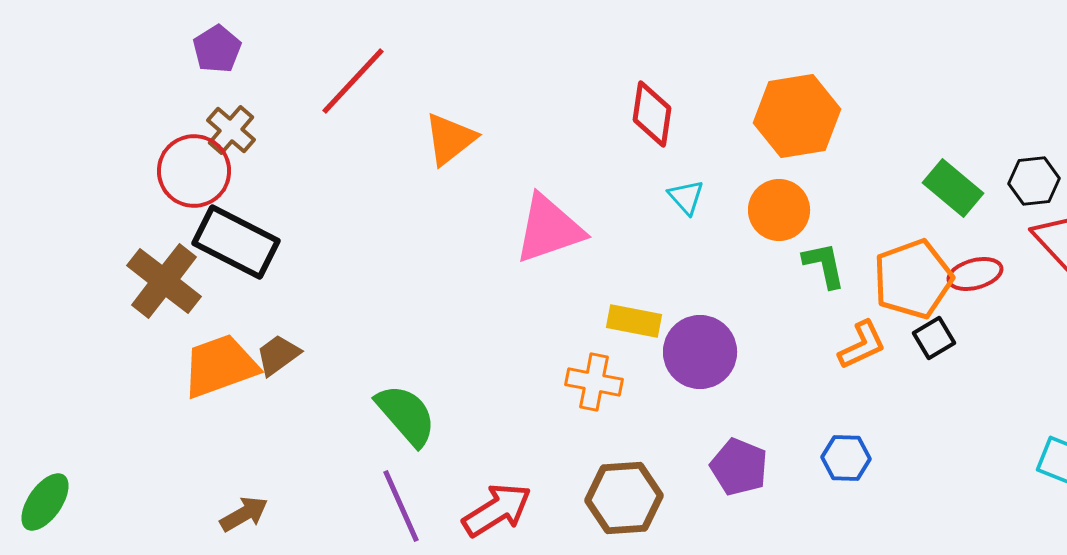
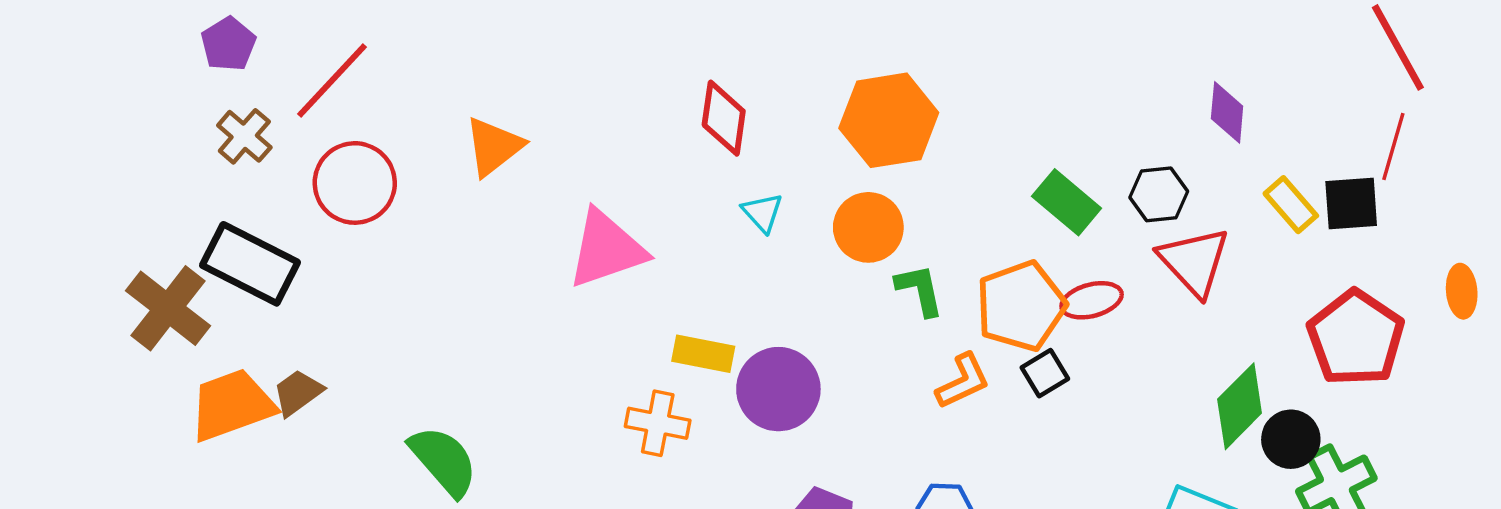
red line: (353, 81) -> (332, 80), moved
red circle: (194, 171) -> (355, 183), moved

